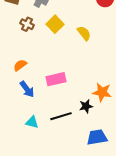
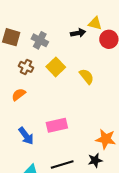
orange semicircle: (20, 65) -> (19, 94), moved
black star: (86, 106) -> (95, 160), moved

